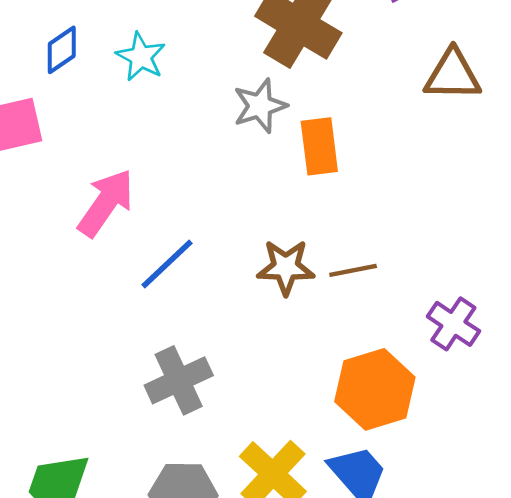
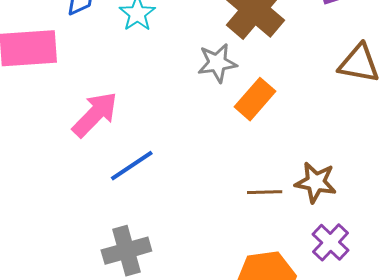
orange rectangle: (319, 146) -> (255, 99), turned 39
brown star: (286, 267) -> (316, 182), moved

